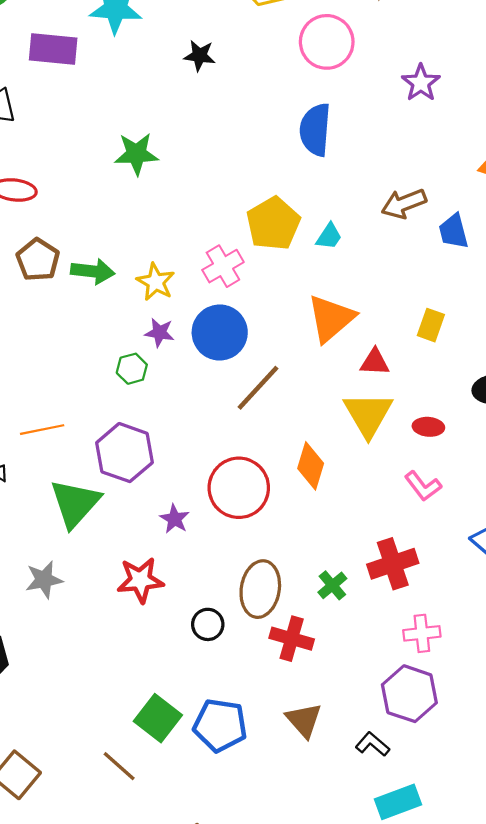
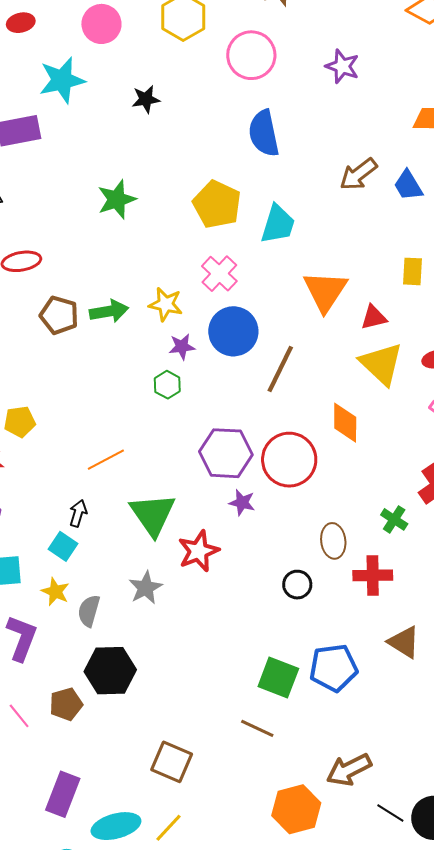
yellow pentagon: (273, 224) -> (217, 204), moved
cyan trapezoid: (329, 236) -> (278, 224), moved, size x1.6
purple hexagon: (124, 453) -> (226, 453), moved
red star: (140, 580) -> (199, 551), moved
brown ellipse: (260, 589) -> (333, 541), size x0.7

